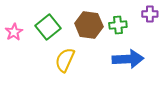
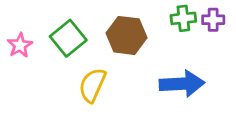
green cross: (118, 25) -> (183, 18), moved

